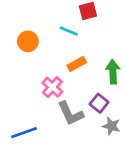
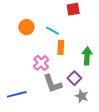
cyan line: (69, 31) -> (53, 31), moved
orange rectangle: (77, 64) -> (61, 47), turned -64

